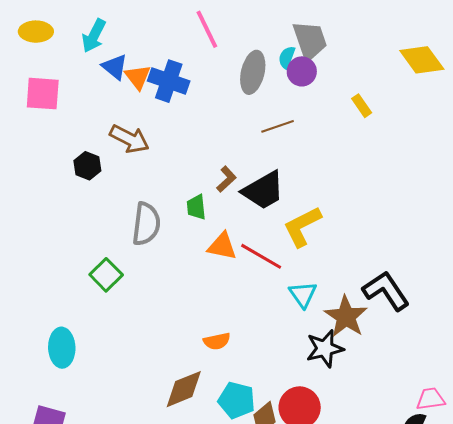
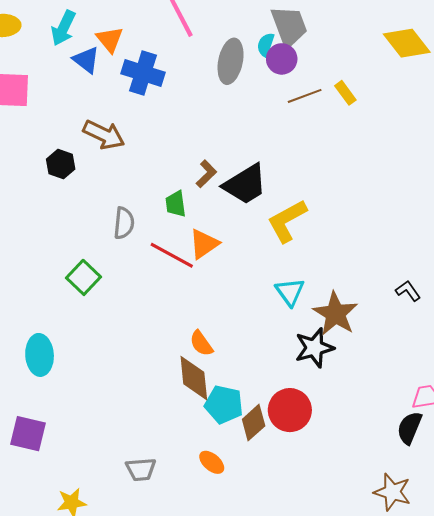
orange triangle: (138, 77) -> (110, 39), moved
brown line: (278, 126) -> (305, 96), moved
gray semicircle: (146, 224) -> (124, 223), size x0.7
orange triangle: (222, 246) -> (204, 244), turned -44
red line: (261, 256) -> (172, 255), moved
black L-shape: (386, 291) -> (408, 291), moved, size x0.5
orange semicircle: (217, 341) -> (201, 343), turned 68
brown diamond: (184, 389) -> (194, 378), moved, turned -72

